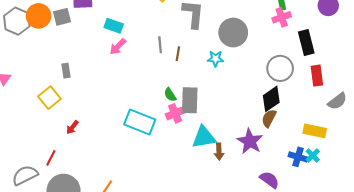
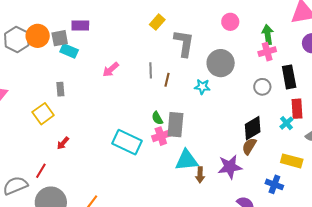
cyan rectangle: (114, 26) -> (69, 51), moved
gray circle: (280, 68) -> (262, 87), moved, size x0.7
purple star: (250, 141) -> (230, 167), turned 30
cyan cross: (313, 155) -> (286, 123), moved

